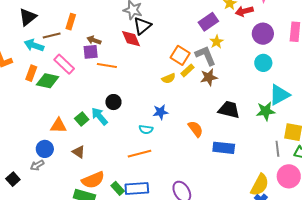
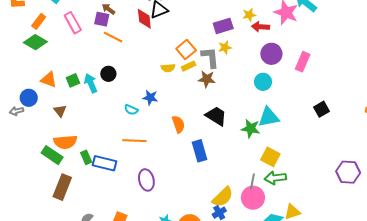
green diamond: (48, 81) -> (35, 42), moved
blue rectangle: (224, 148) -> (200, 151), turned 50
gray line: (277, 149) -> (252, 181), moved
orange line: (140, 154) -> (134, 141), moved

